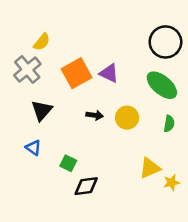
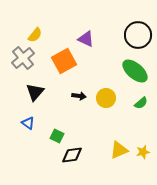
purple triangle: (109, 73) -> (86, 39), moved
green semicircle: (169, 124) -> (141, 103), turned 40
yellow triangle: (150, 168) -> (119, 150), moved

